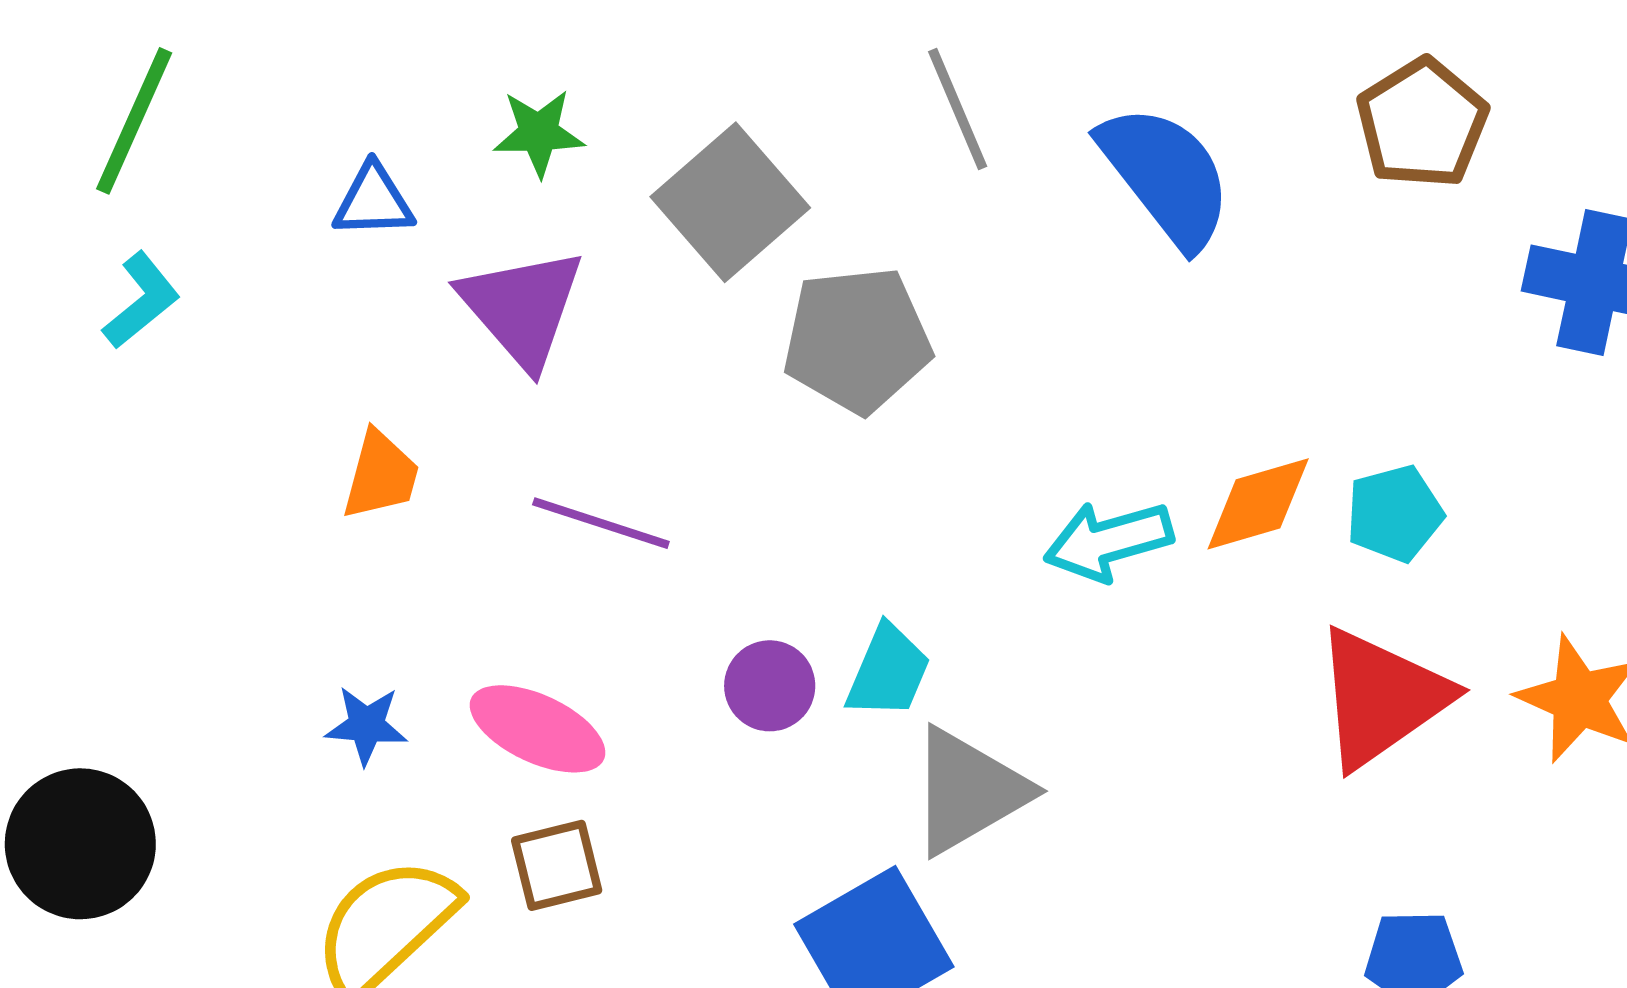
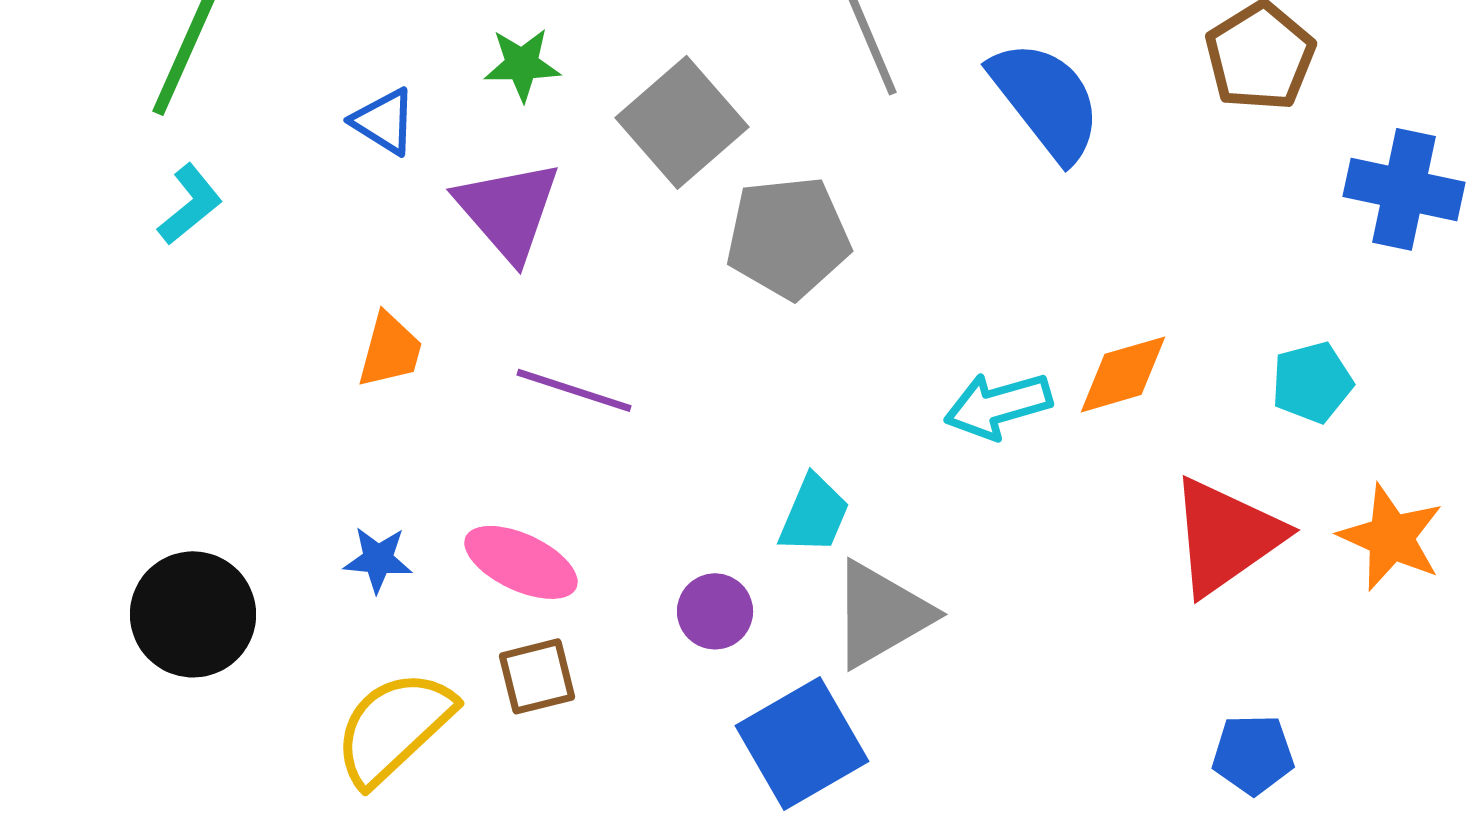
blue triangle: (374, 201) -> (384, 121), turned 34
cyan pentagon: (1395, 513) -> (1312, 382), moved
purple circle: (770, 686) -> (715, 611), moved
black circle: (80, 844) -> (193, 614), moved

